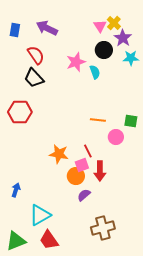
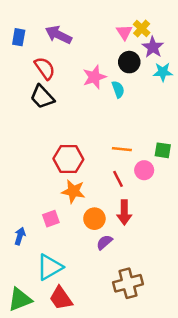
red hexagon: (20, 112) -> (68, 159), moved
red line: (88, 151) -> (118, 179), moved
pink square: (82, 165) -> (51, 219), moved

